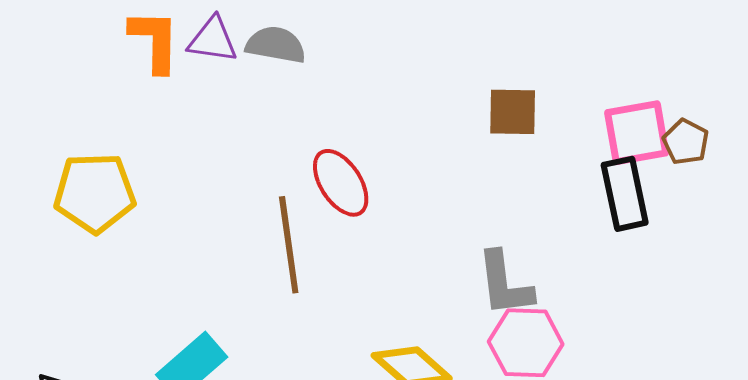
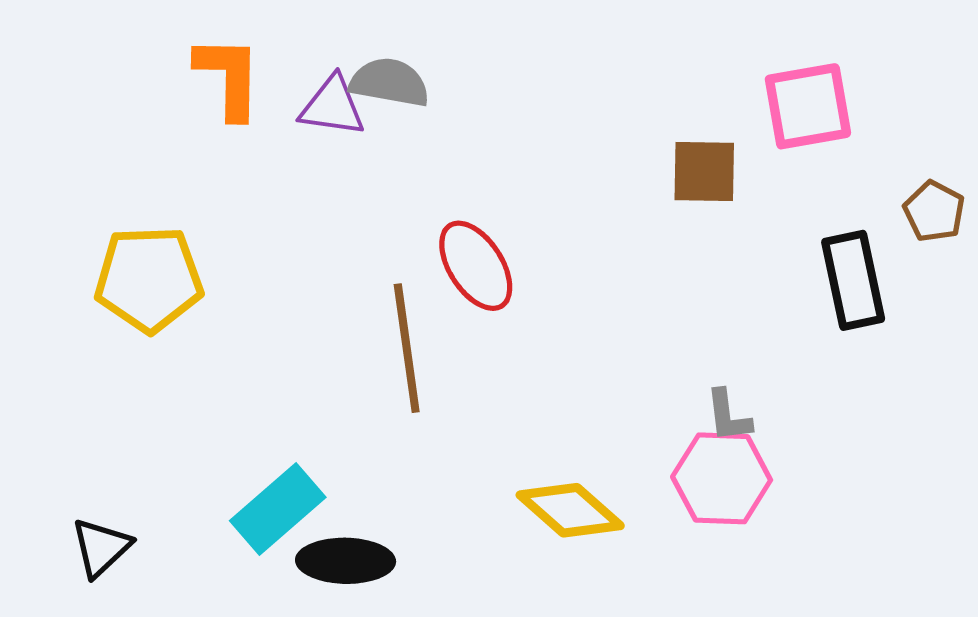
purple triangle: (213, 40) -> (332, 106), moved
pink square: (637, 133) -> (808, 106), moved
gray L-shape: (505, 284) -> (728, 416), moved, size x0.6

